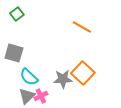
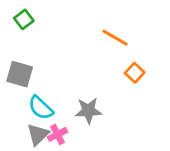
orange square: (83, 73) -> (135, 73), moved, size x0.6

